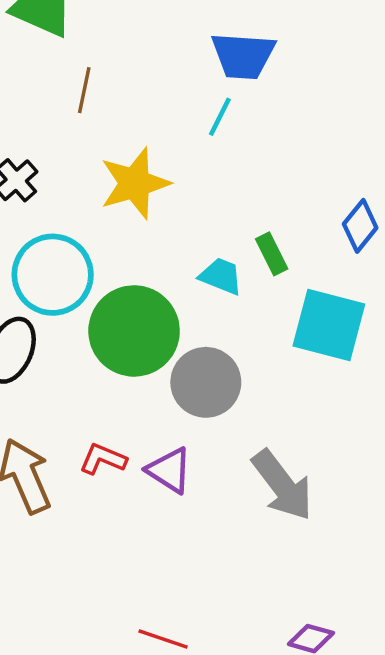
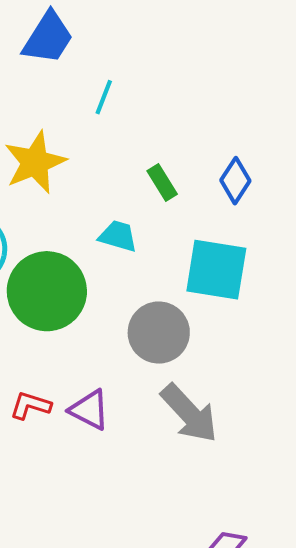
blue trapezoid: (243, 56) -> (48, 38), moved, turned -56
green rectangle: (272, 254) -> (162, 182), moved
gray circle: (206, 382) -> (159, 333), moved

